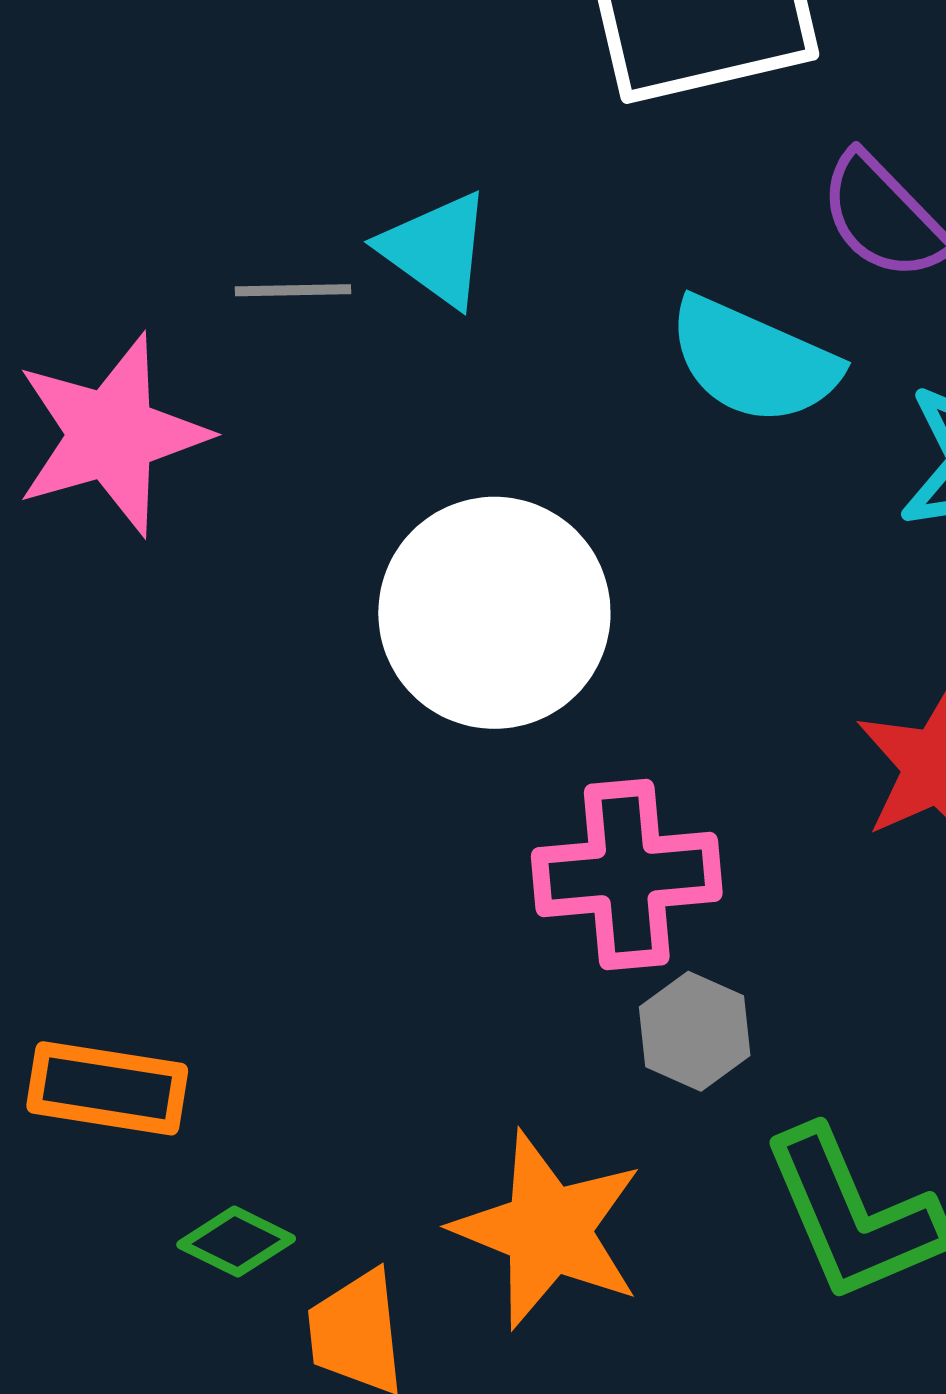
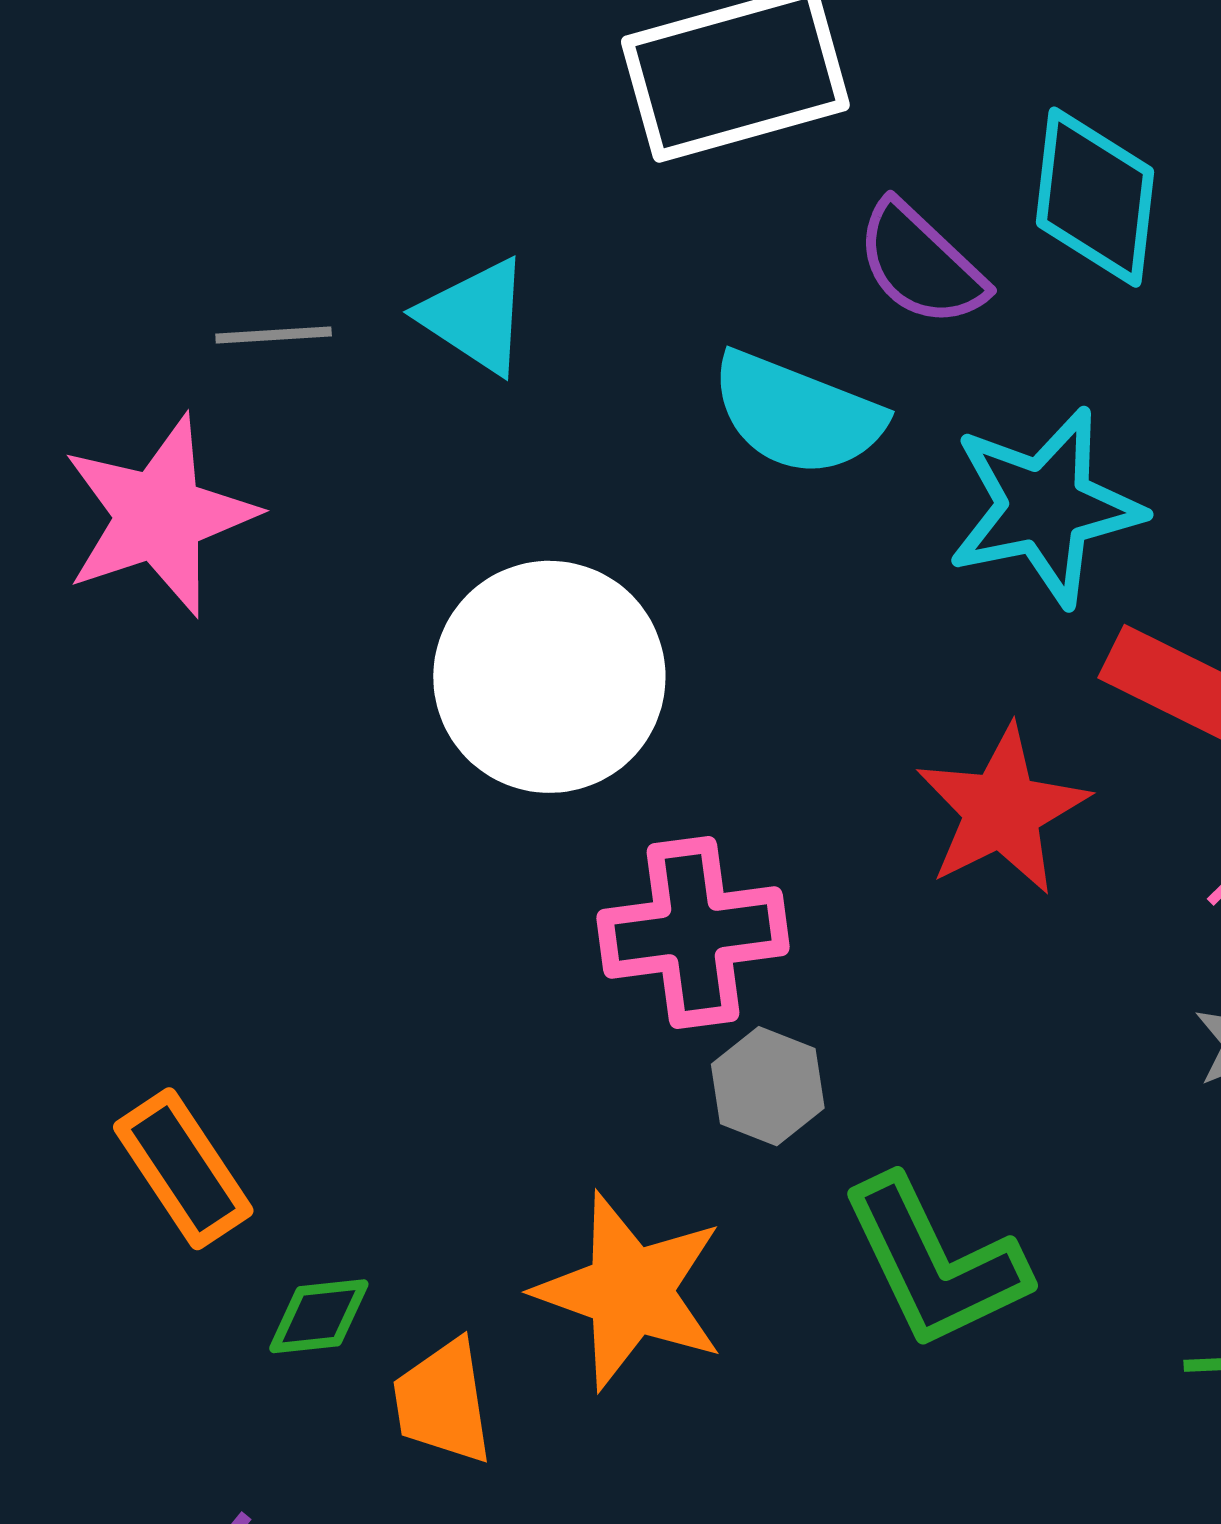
gray line: (293, 290) -> (274, 335), moved
orange rectangle: (107, 1088) -> (183, 1169), turned 50
green diamond: (236, 1242) -> (319, 1316), turned -30

